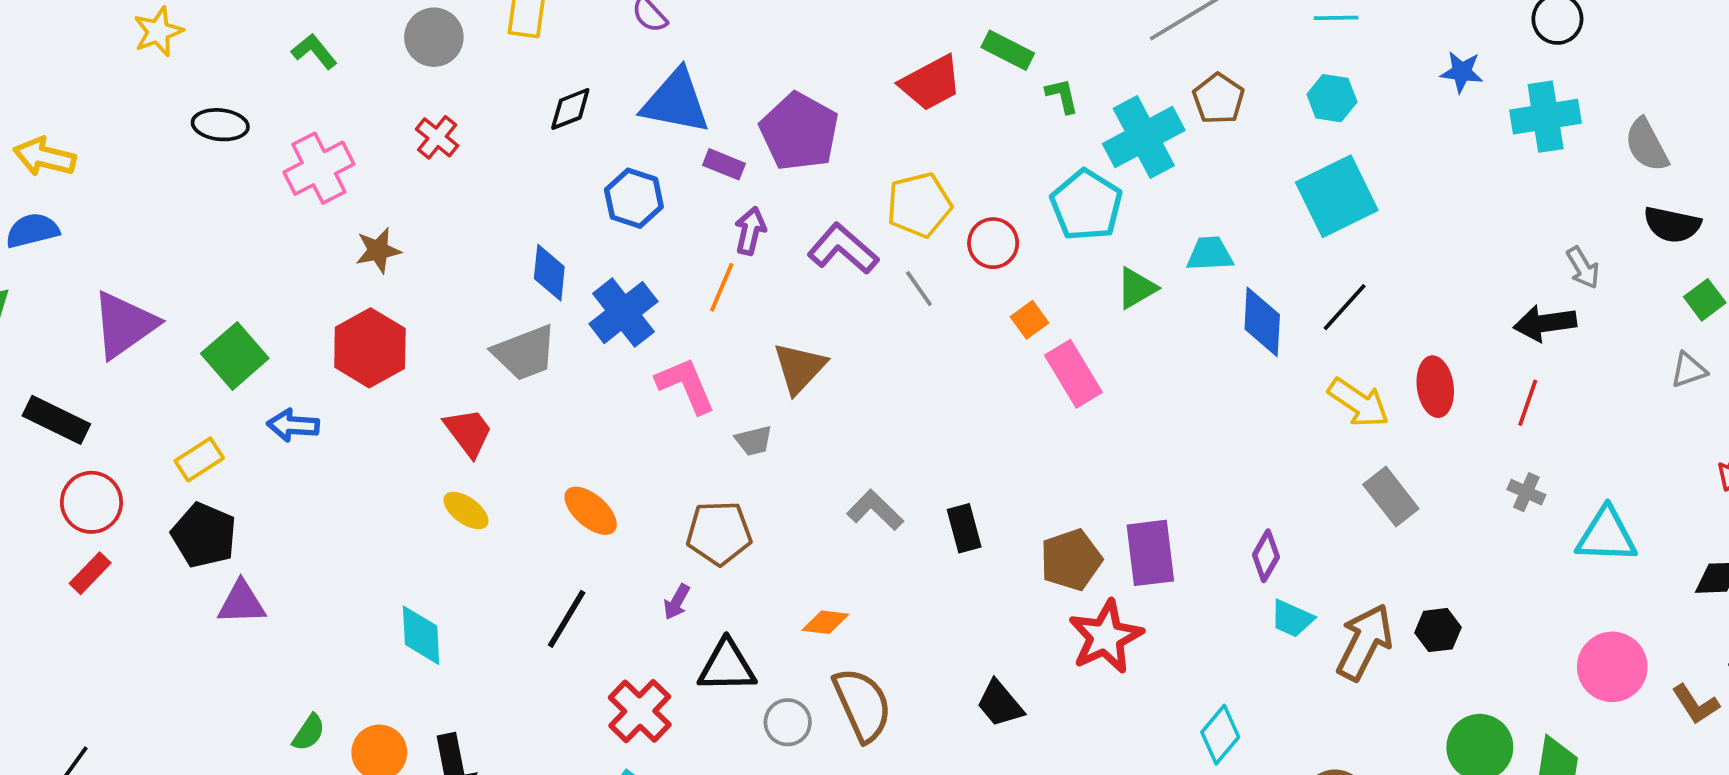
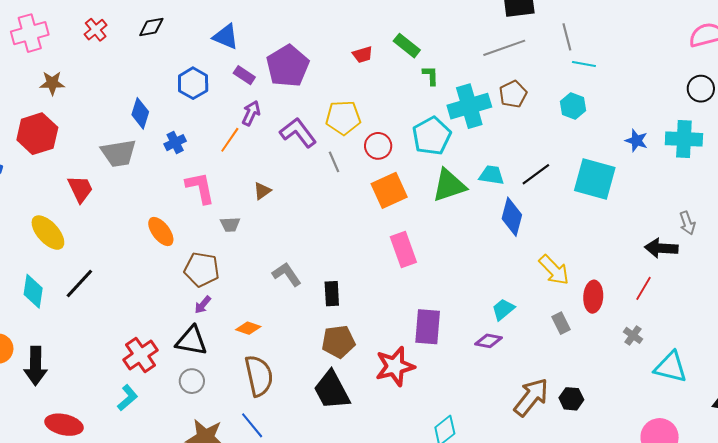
blue star: (1462, 72) -> (636, 141), moved
red trapezoid: (931, 83) -> (363, 55), size x0.6
blue triangle: (676, 102) -> (226, 37), size x0.7
black diamond: (570, 109) -> (151, 27), moved
cyan square: (1337, 196) -> (595, 179), moved, turned 30
green triangle: (1137, 288) -> (449, 185), size x1.5
black line: (1345, 307) -> (536, 174), moved
blue cross: (623, 313) -> (175, 143), size x0.6
orange square: (1030, 320) -> (389, 190), size x1.8
brown triangle: (799, 368) -> (262, 191), size x0.6
pink rectangle: (1073, 374) -> (403, 249), moved
red ellipse: (1435, 387) -> (593, 297), moved
gray rectangle: (1391, 497) -> (561, 323), size x0.7
yellow ellipse: (466, 511) -> (48, 233), moved, size x1.5
orange ellipse: (591, 511) -> (161, 232), moved
purple diamond: (1266, 556) -> (488, 341), turned 60
brown pentagon: (1071, 560) -> (338, 342), moved
purple arrow: (677, 602) -> (203, 305), moved
black line: (567, 619) -> (79, 283), moved
cyan trapezoid: (1292, 619) -> (503, 309), moved, turned 105
black trapezoid: (1000, 704) -> (332, 390), size x1.5
gray circle: (788, 722) -> (192, 381), moved

